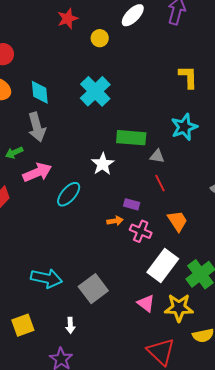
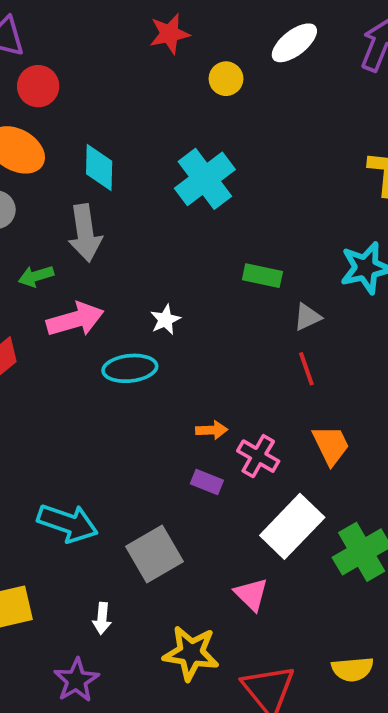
green rectangle: (131, 138) -> (262, 276), size x0.7
gray triangle: (157, 156) -> (307, 317), turned -42
white star: (103, 164) -> (165, 320), moved, size x0.7
cyan ellipse: (69, 194) -> (130, 368), turned 36
purple rectangle: (132, 204) -> (207, 482), moved
yellow star: (179, 308) -> (191, 653), moved

